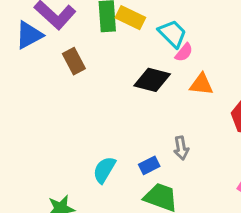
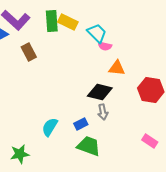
pink semicircle: (184, 52) -> (105, 46), turned 64
black diamond: (152, 80) -> (100, 92), moved

